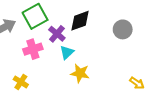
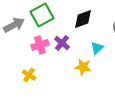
purple cross: (57, 34) -> (62, 43), moved
cyan triangle: (67, 52) -> (97, 48), moved

